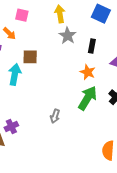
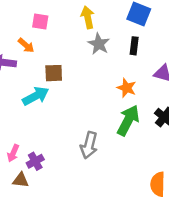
black rectangle: (92, 46) -> (134, 46), moved
cyan arrow: (15, 74) -> (36, 96), turned 55
gray arrow: (55, 116) -> (89, 145), size x1.5

